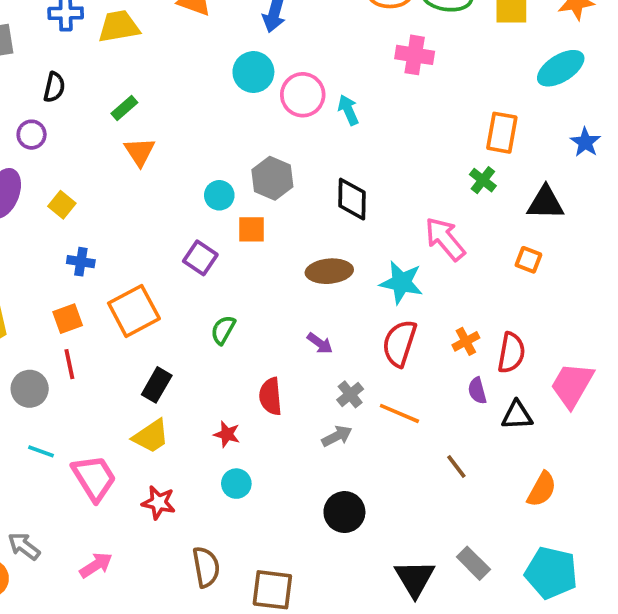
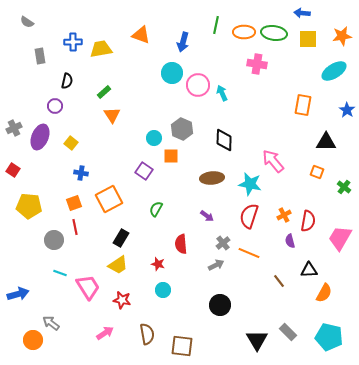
green cross: (483, 180) -> (344, 187), moved
black triangle: (517, 415) -> (309, 270), moved
pink arrow: (96, 565) -> (105, 333), moved

